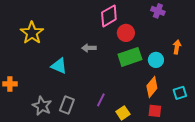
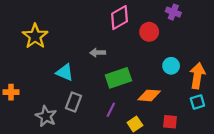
red circle: (126, 33) -> (149, 32), moved
orange arrow: (177, 47) -> (197, 76), moved, size x1.6
green rectangle: (130, 57) -> (118, 78), moved
orange diamond: (152, 87) -> (149, 95), moved, turned 55
gray rectangle: (67, 105) -> (73, 102), moved

